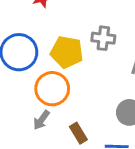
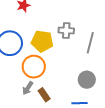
brown rectangle: (78, 133) -> (44, 95), moved

